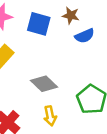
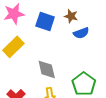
gray diamond: (44, 84) -> (47, 69), turned 30

